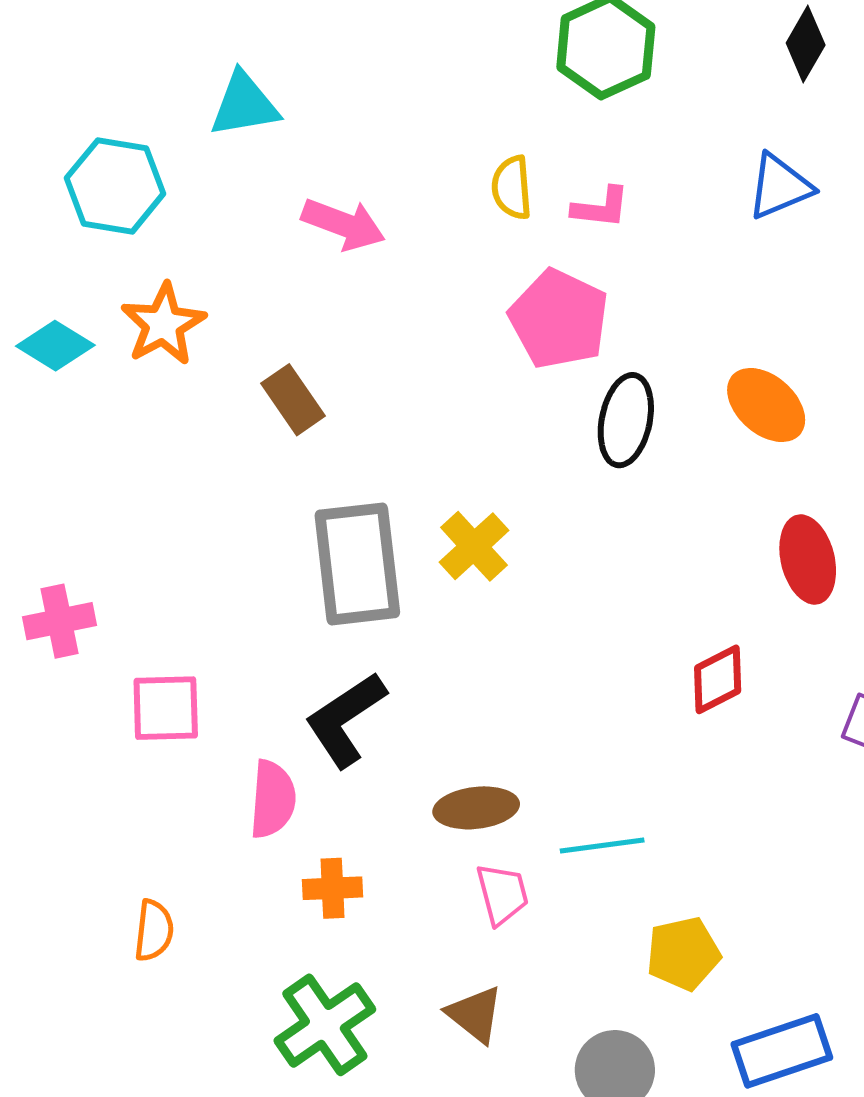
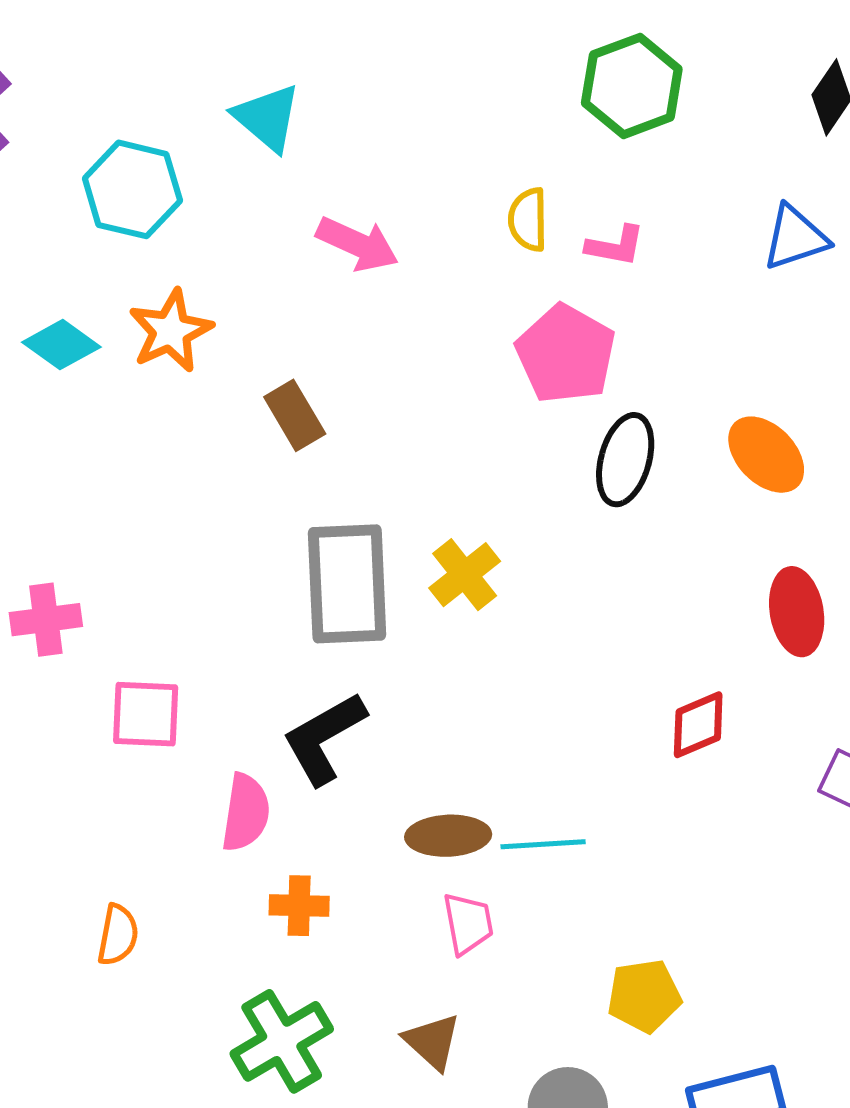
cyan triangle: (244, 105) -> (267, 118), turned 46
cyan line: (602, 845) -> (543, 844), moved

